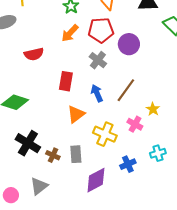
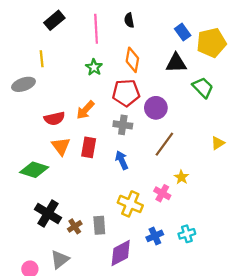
orange arrow: (70, 33) -> (85, 110), moved
gray cross: (98, 60) -> (123, 125), turned -30
brown line: (126, 90) -> (164, 144), moved
orange triangle: (76, 114) -> (61, 146), moved, turned -30
cyan cross: (158, 153) -> (187, 234), moved
brown cross: (53, 155) -> (75, 226), turned 32

